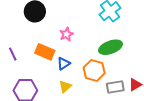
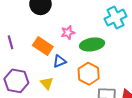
green ellipse: (111, 47) -> (92, 44), moved
yellow triangle: (65, 86) -> (47, 83), moved, turned -40

